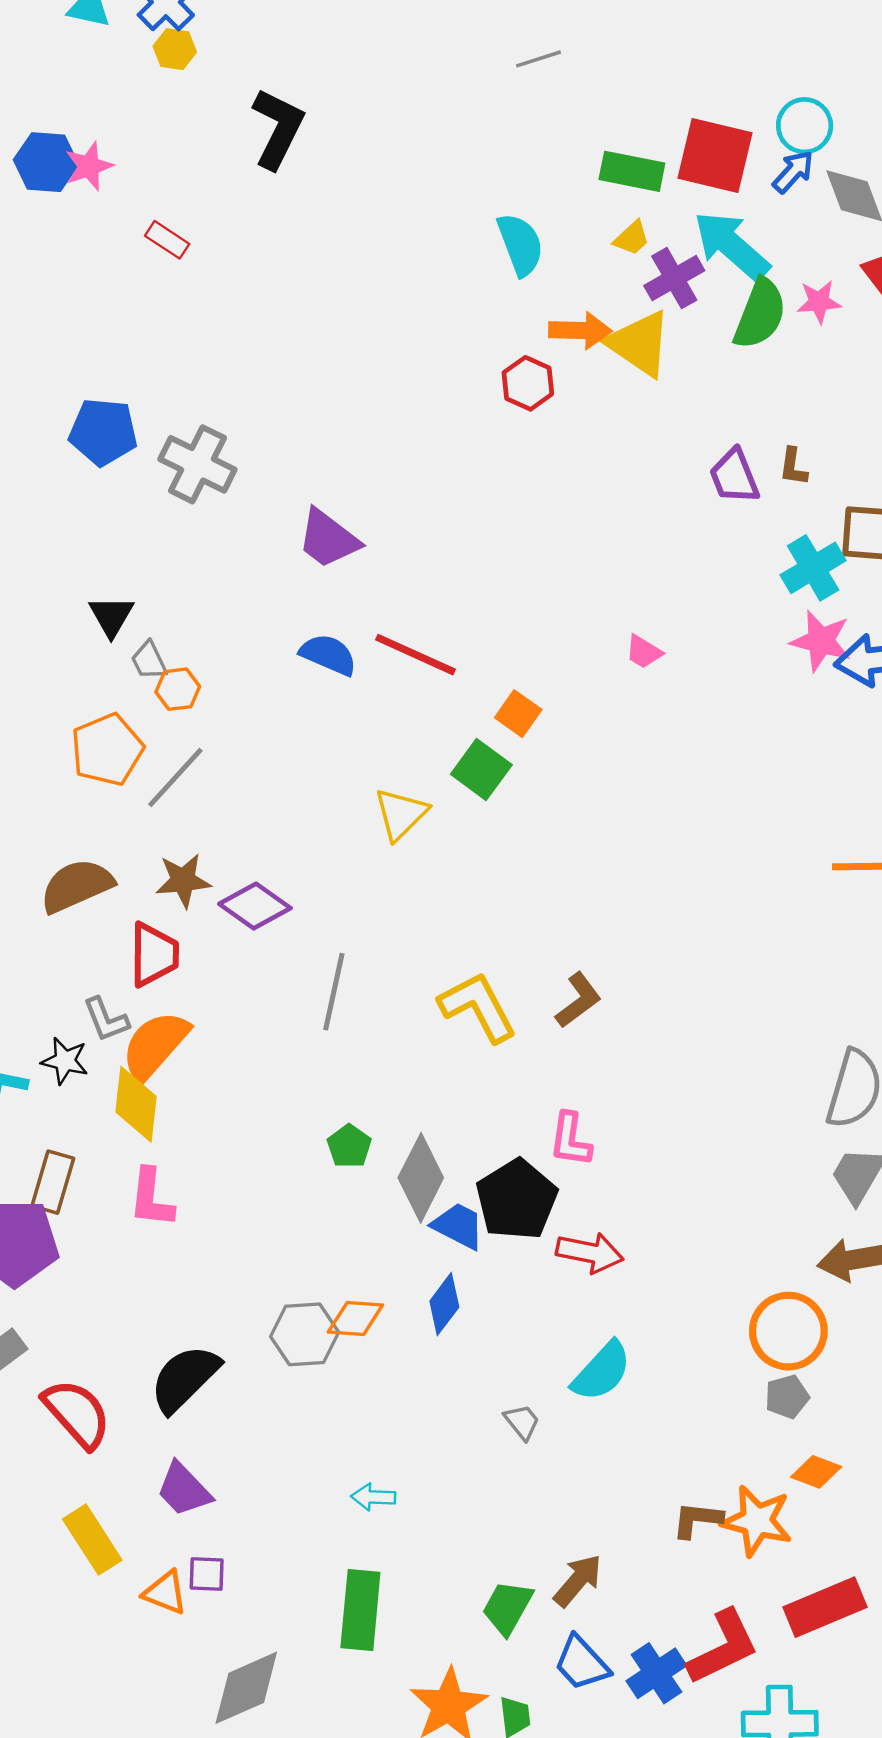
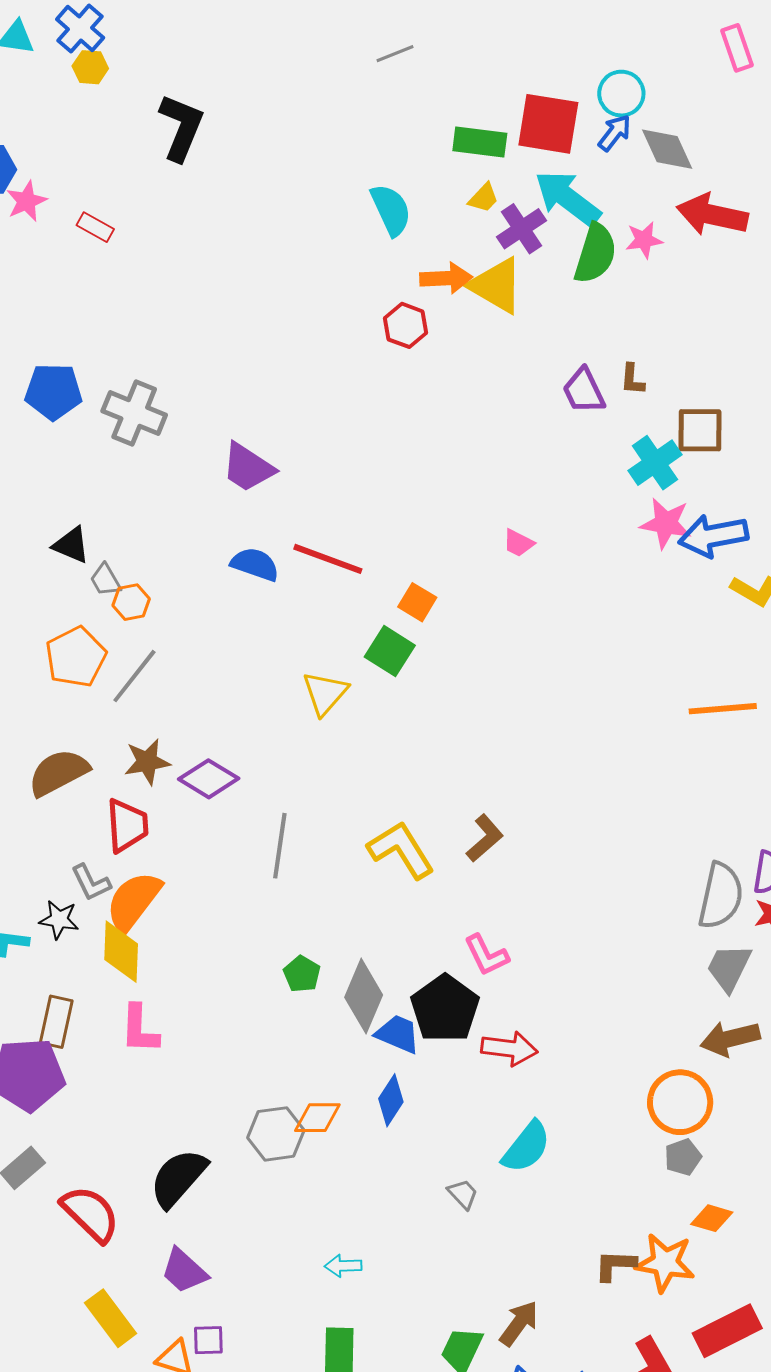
pink star: (89, 166) -> (26, 201), moved
black triangle: (111, 616) -> (71, 545), turned -33
pink L-shape: (570, 1140) -> (486, 955), turned -30

